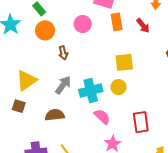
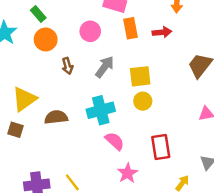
red arrow: (143, 26) -> (162, 32), turned -56
gray arrow: (63, 85) -> (105, 67), moved
yellow circle: (119, 87) -> (143, 101), moved
brown semicircle: (55, 115) -> (56, 117), moved

